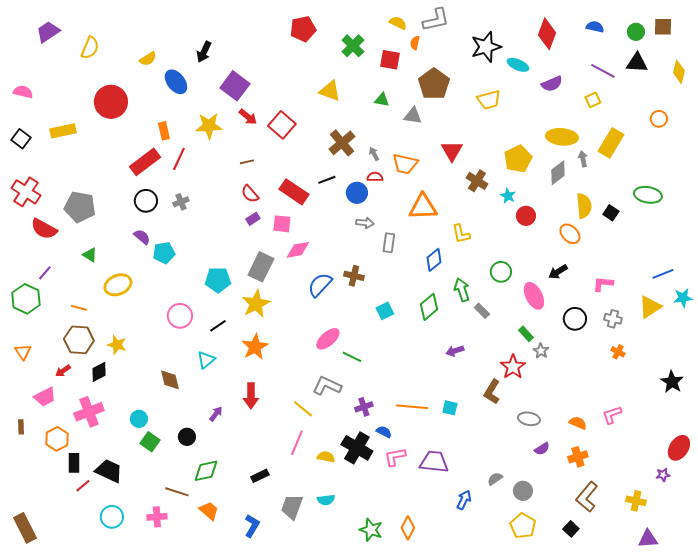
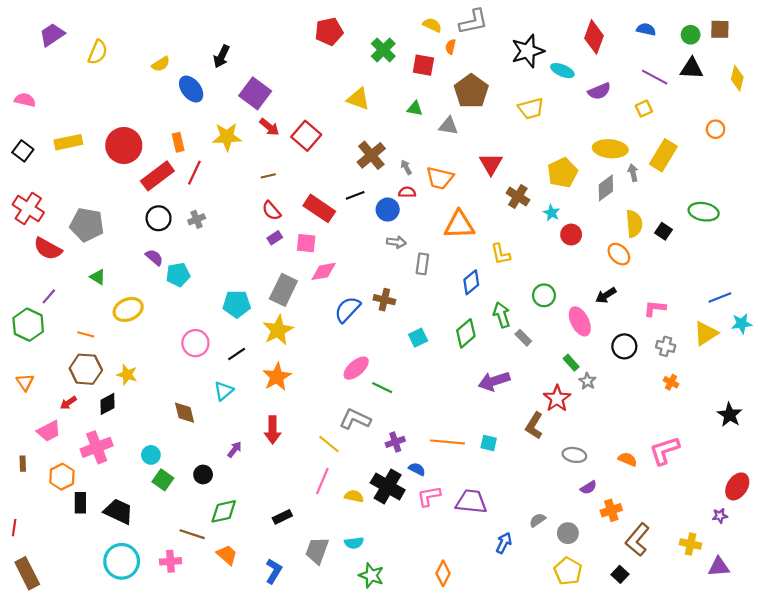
red circle: (111, 102) -> (124, 145), moved
purple arrow: (455, 351) -> (494, 381), size x1.6
pink L-shape: (612, 415) -> (665, 451), size x1.4
orange cross: (578, 457) -> (611, 510), moved
red line: (83, 486) -> (14, 528), moved, turned -42
cyan circle: (112, 517) -> (122, 561), size x1.4
green star: (371, 530) -> (371, 575), moved
purple triangle: (648, 539) -> (719, 567), moved

